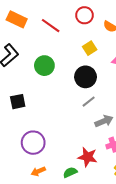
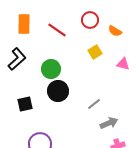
orange rectangle: (17, 19) -> (24, 24), turned 66
black circle: (86, 77) -> (58, 91), moved

